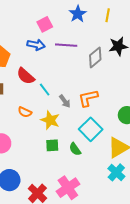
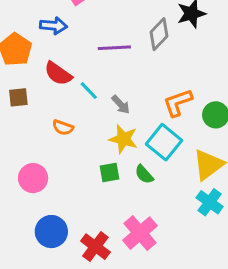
blue arrow: (36, 45) -> (54, 26), moved
purple line: (66, 45) -> (114, 48), moved
orange L-shape: (88, 98) -> (178, 103), moved
yellow star: (50, 120) -> (123, 139), moved

